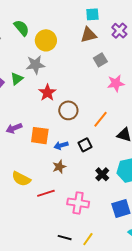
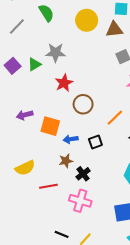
yellow circle: (46, 40) -> (87, 20), moved
black cross: (102, 174) -> (83, 174), moved
yellow semicircle: (21, 179) -> (25, 168), turned -60

